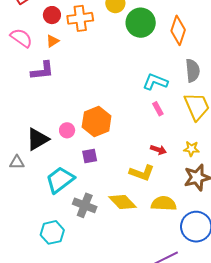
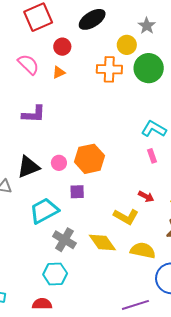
orange cross: (80, 18) -> (109, 69), moved
purple L-shape: (42, 71) -> (34, 114), moved
cyan hexagon: (52, 232) -> (55, 274), moved

